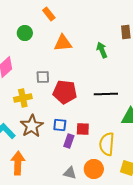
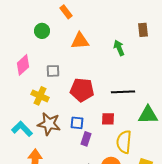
gray square: (43, 77) -> (53, 71), moved
yellow cross: (23, 98) -> (40, 96), turned 36
brown star: (32, 126) -> (49, 124), turned -30
red square: (83, 129) -> (108, 119), moved

